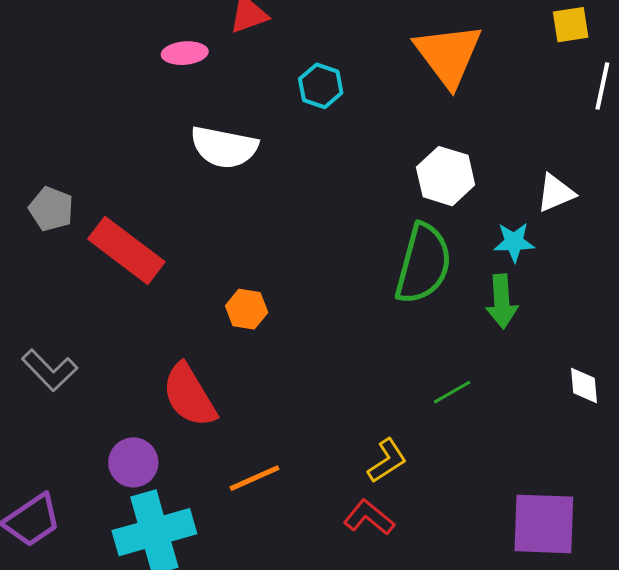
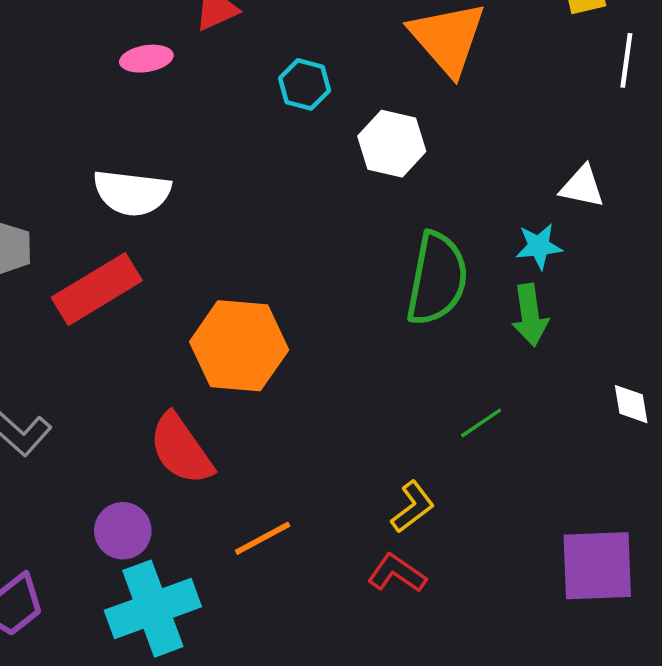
white semicircle: (224, 147) -> (132, 193), moved
white hexagon: (446, 176) -> (392, 144), moved
white triangle: (556, 193) -> (582, 187), turned 39
red rectangle: (126, 250) -> (97, 289), turned -64
orange hexagon: (247, 309) -> (239, 346), size x2.0

